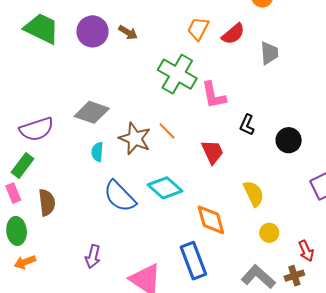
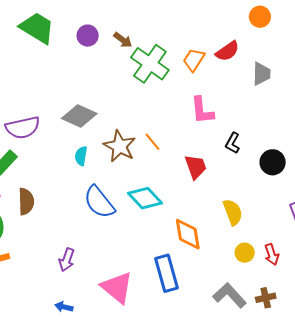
orange trapezoid: (198, 29) -> (194, 60), moved
purple circle: (92, 31) -> (88, 36), size x0.7
green cross: (177, 74) -> (150, 64), moved
red arrow: (306, 251) -> (272, 254), moved

